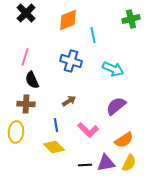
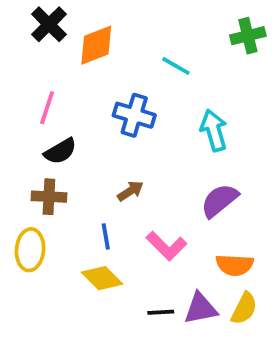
orange diamond: (68, 20) -> (96, 45), moved
cyan line: (93, 35) -> (176, 66), turned -49
cyan arrow: (113, 69) -> (214, 130), turned -130
black semicircle: (32, 80) -> (60, 151), turned -96
orange semicircle: (124, 140) -> (235, 265), turned 36

